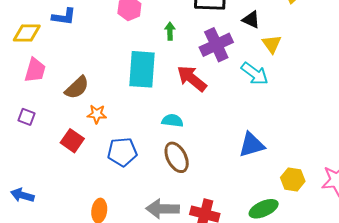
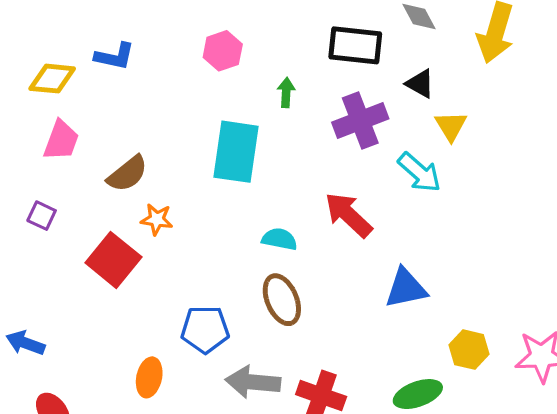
red arrow: (192, 78) -> (348, 215), moved
red square: (72, 141) -> (113, 260), size x1.4
blue pentagon: (122, 152) -> (205, 329), moved

